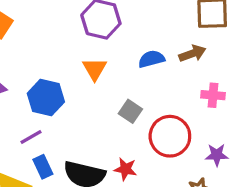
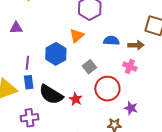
pink cross: (213, 95) -> (130, 66), moved
blue hexagon: (46, 98) -> (56, 54), moved
purple line: (31, 137) -> (27, 63), turned -72

